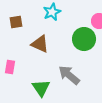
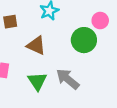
green triangle: (41, 88) -> (37, 81), moved

